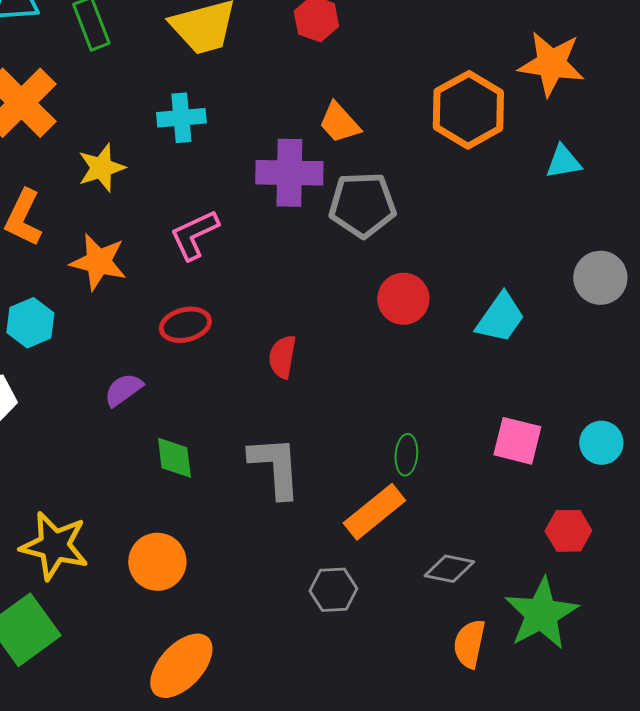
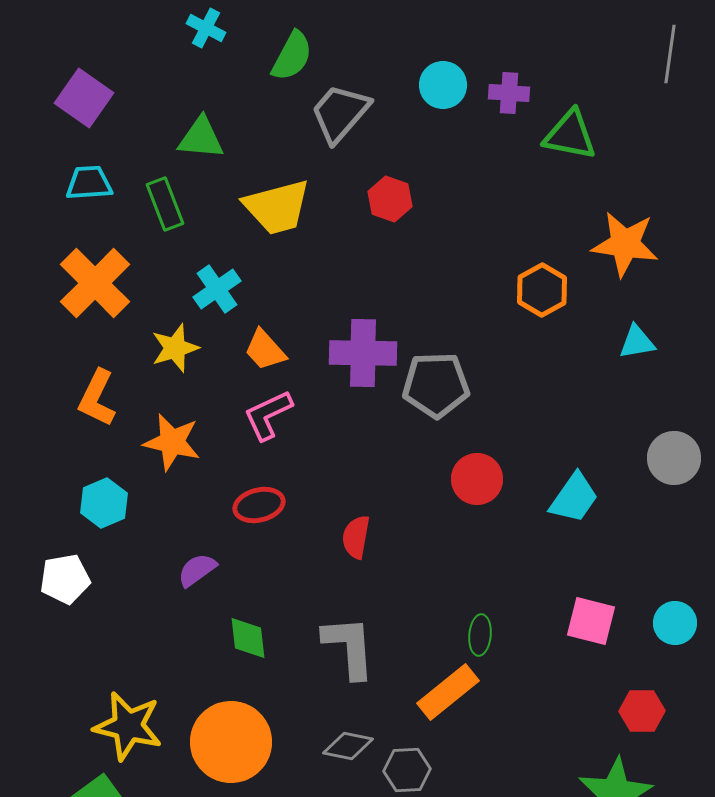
orange hexagon: (468, 110) -> (542, 290), size x0.7
cyan cross: (181, 118) -> (217, 289), moved, turned -30
orange trapezoid: (339, 123) -> (265, 350), moved
orange circle: (157, 562) -> (231, 742), size x1.4
gray diamond: (449, 569) -> (348, 746), moved

